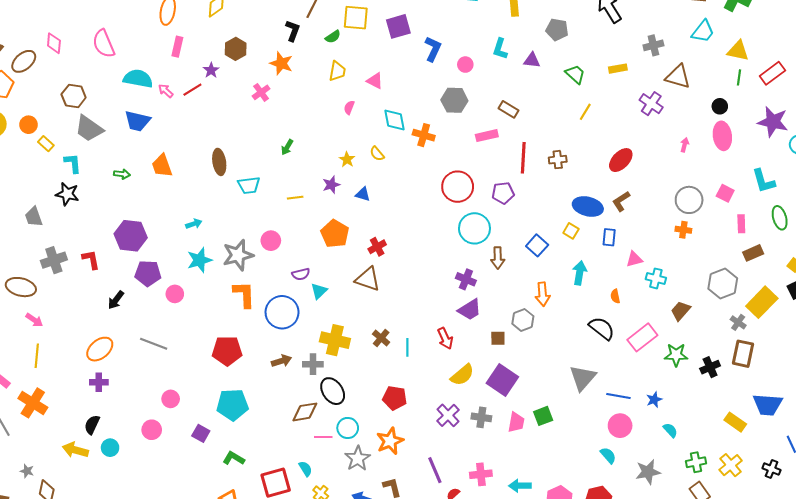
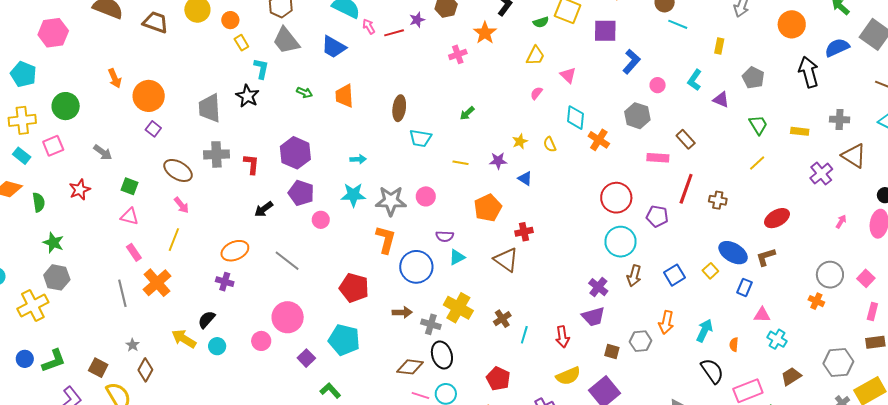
gray trapezoid: (34, 217) -> (210, 108), size x1.4
cyan arrow: (580, 273) -> (704, 331), moved
pink circle: (171, 399) -> (288, 317), size x1.8

